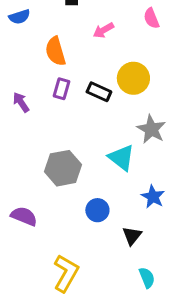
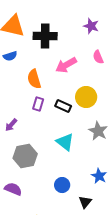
pink arrow: (103, 30) -> (66, 65), size x1.5
purple arrow: (21, 102) -> (11, 125), moved, turned -104
cyan triangle: (121, 158) -> (65, 142), moved
gray hexagon: (63, 168) -> (25, 156), moved

